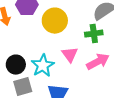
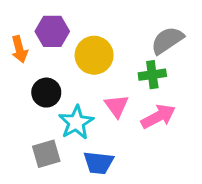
black circle: (16, 65) -> (46, 93), moved

